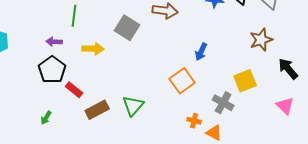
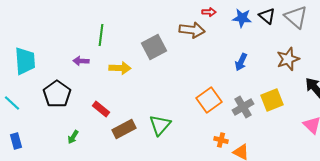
gray square: (127, 28) -> (154, 47), turned 30
blue arrow: (201, 52) -> (241, 62), moved
black pentagon: (52, 70) -> (57, 94), moved
gray cross: (223, 103) -> (243, 107), moved, turned 30

